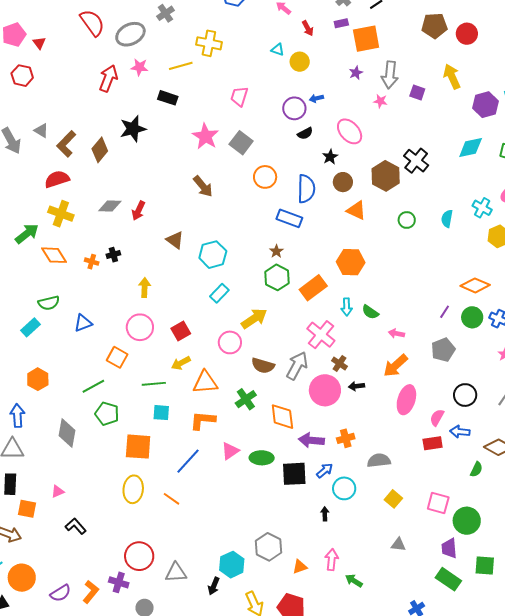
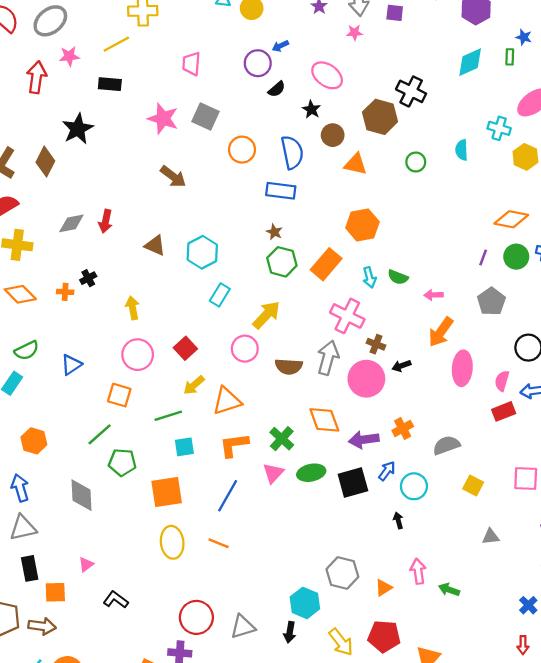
green cross: (246, 399) -> (282, 439), moved

